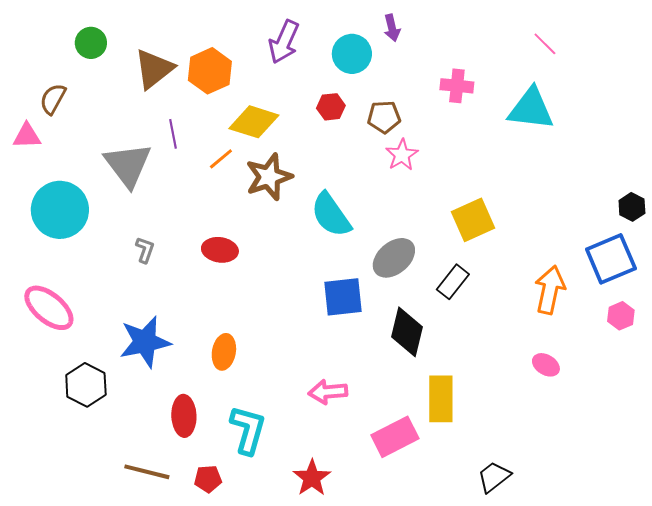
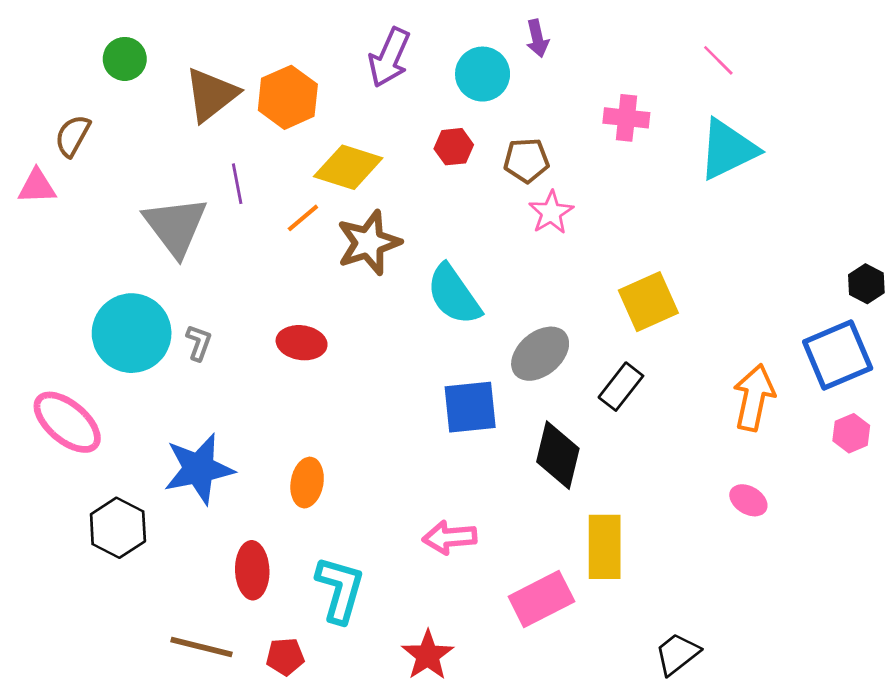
pink line: (545, 44) -> (718, 60), moved
cyan triangle: (531, 109) -> (728, 149), turned -33
cyan circle: (60, 210) -> (132, 333), moved

